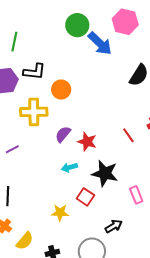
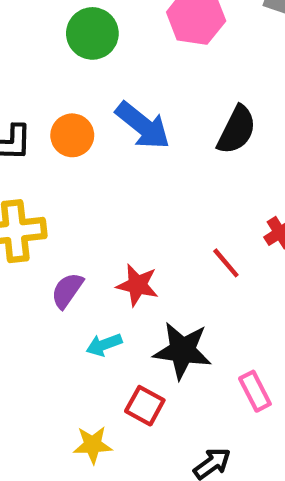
blue arrow: (100, 43) -> (143, 126), moved
orange circle: (61, 90) -> (72, 135), moved
purple semicircle: (63, 134) -> (67, 290), moved

